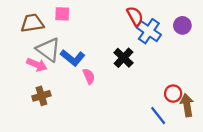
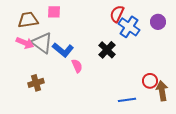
red semicircle: (135, 16) -> (117, 14), turned -126
pink arrow: (37, 65) -> (25, 43), moved
blue line: (158, 116) -> (127, 100), moved, turned -60

